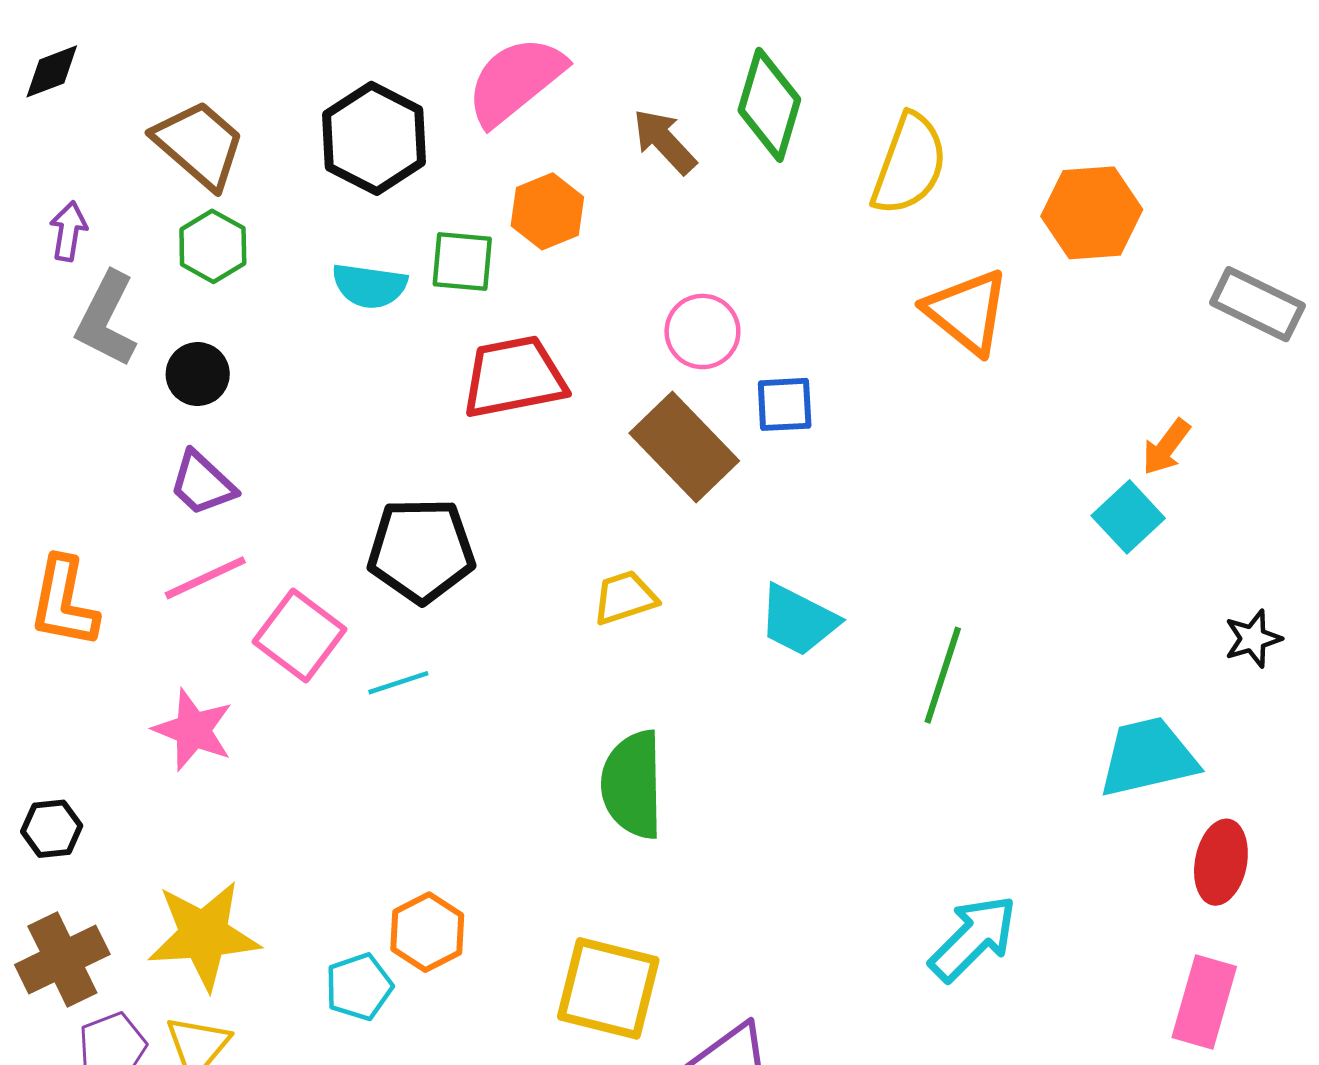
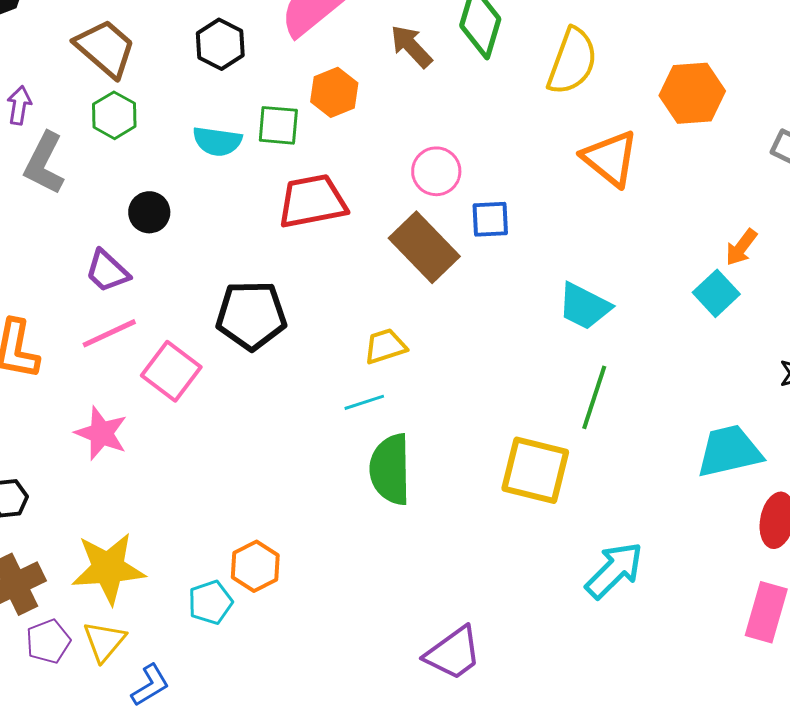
black hexagon: (374, 138) -> (220, 44), size x0.7
black circle: (198, 374) -> (149, 212), moved
cyan trapezoid: (798, 620) -> (584, 306), moved
cyan line: (398, 683) -> (364, 402), moved
yellow square: (608, 988) -> (535, 470), moved

